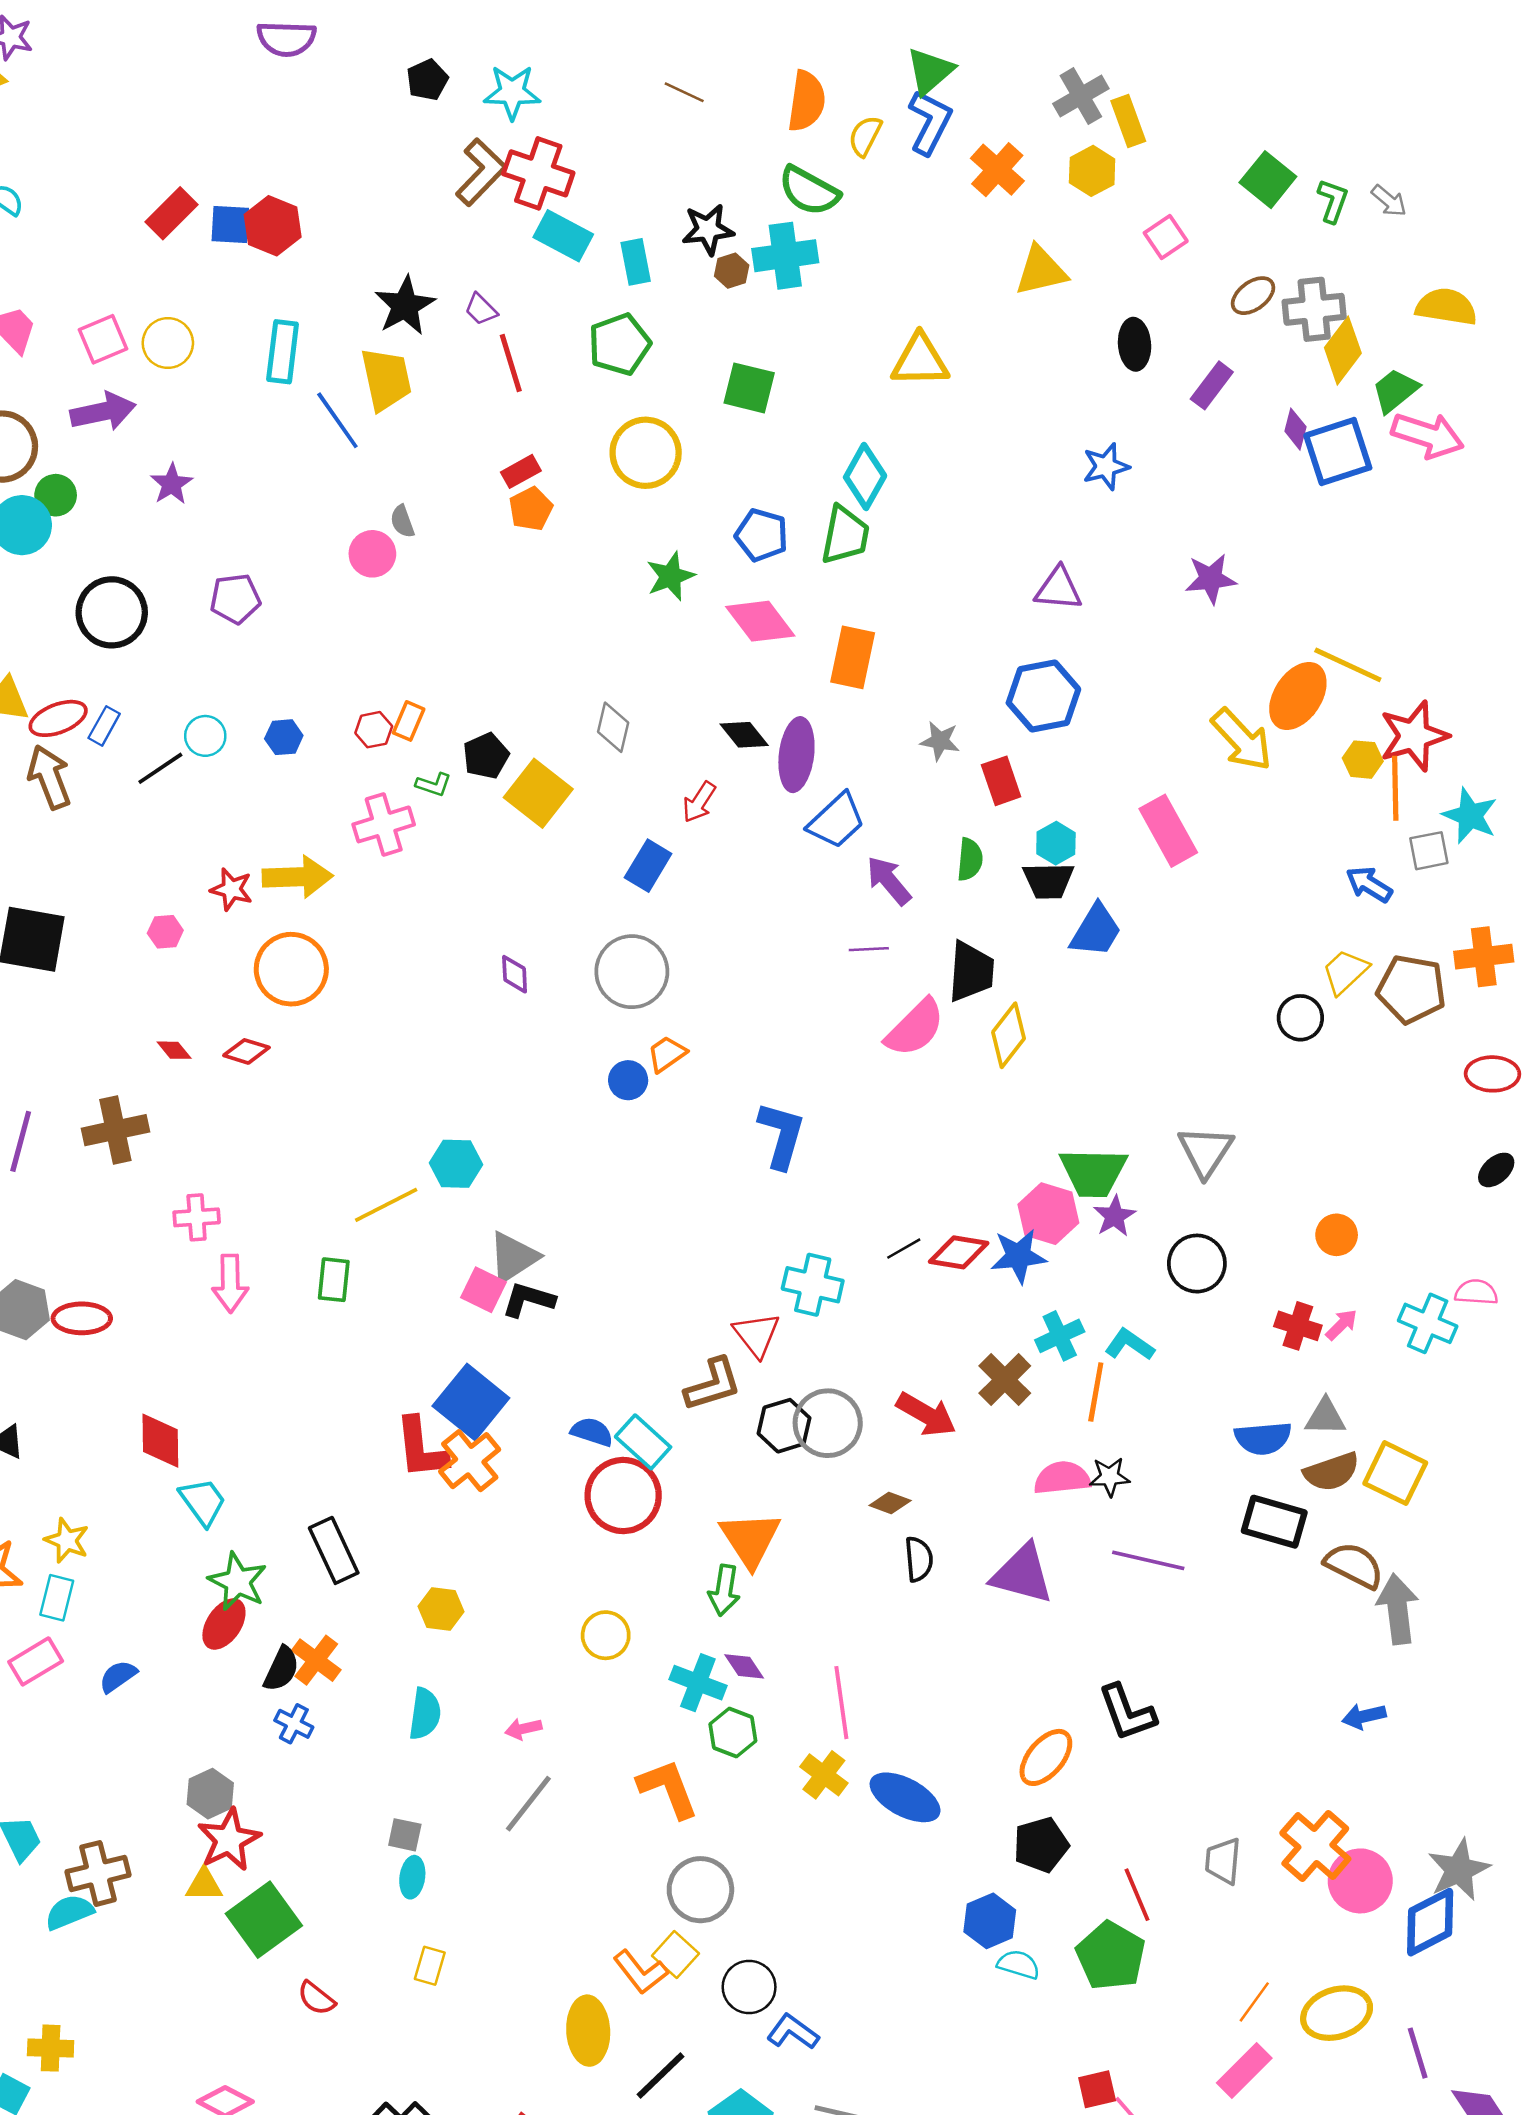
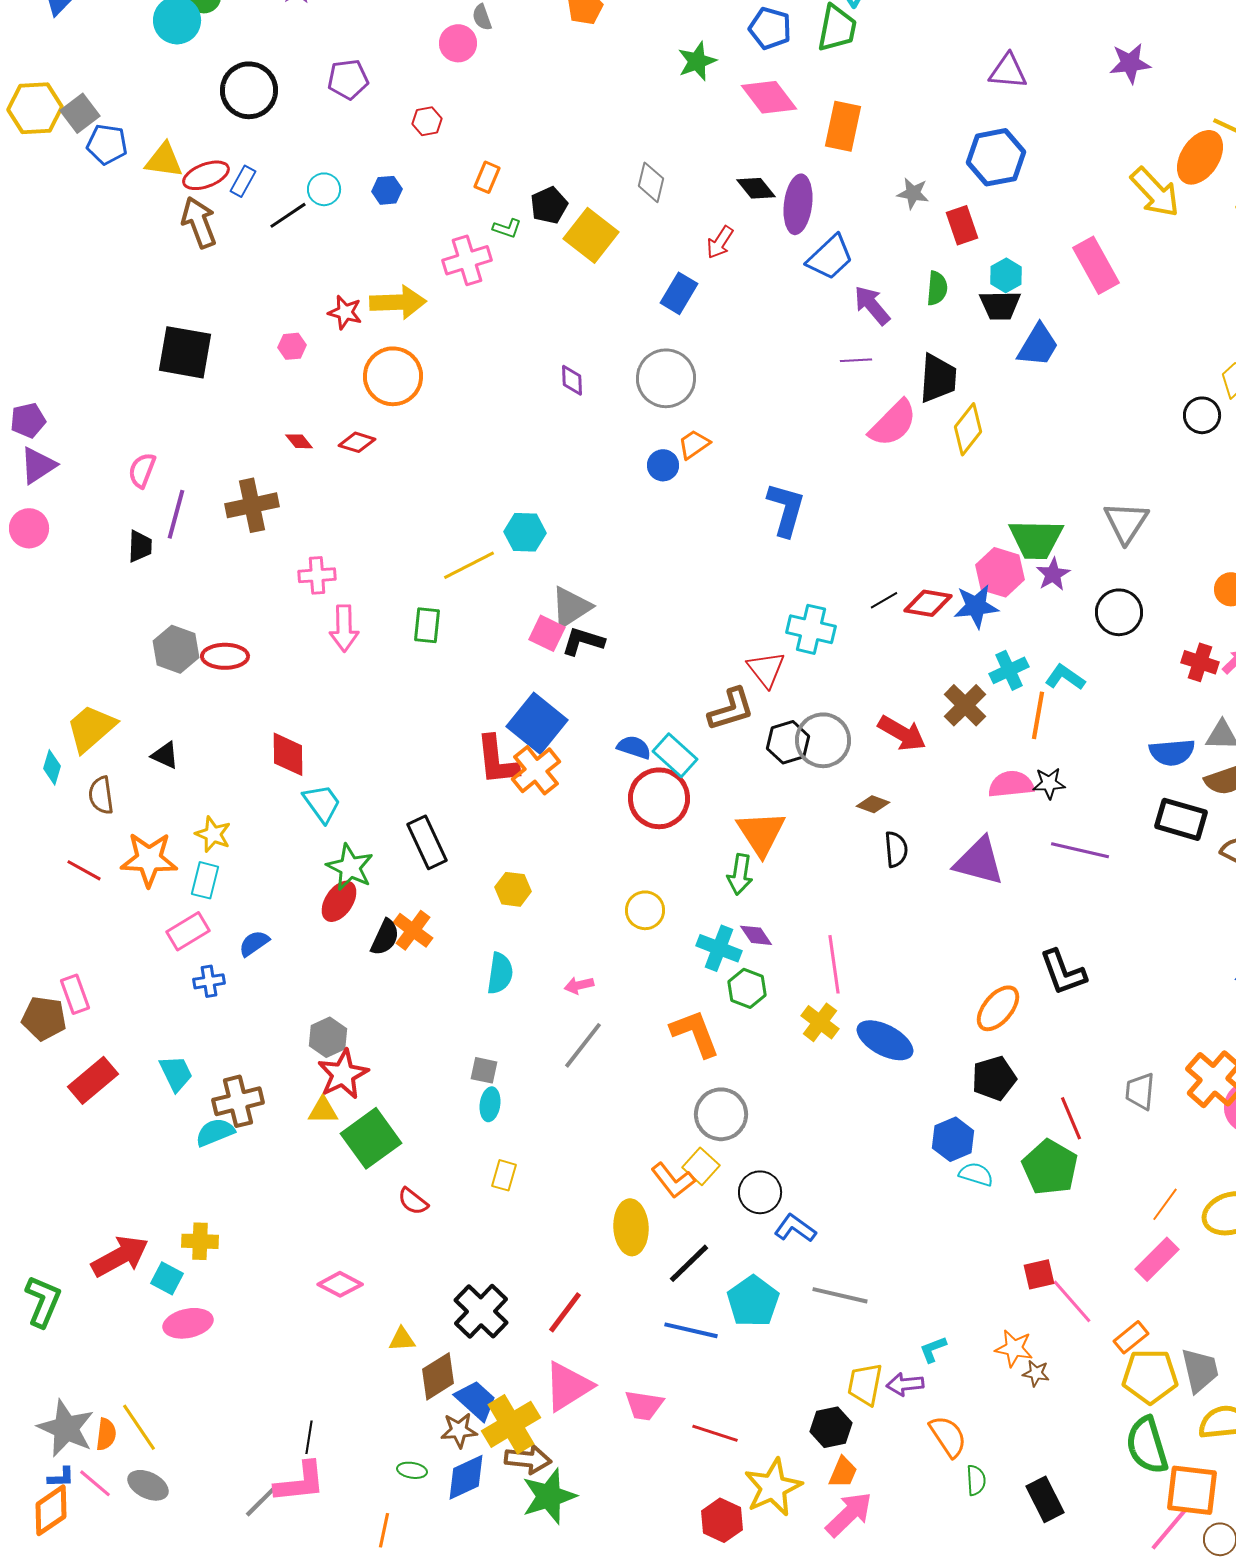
red hexagon: (374, 730) -> (427, 121), moved
blue cross: (294, 1724) -> (209, 981), moved, turned -36

